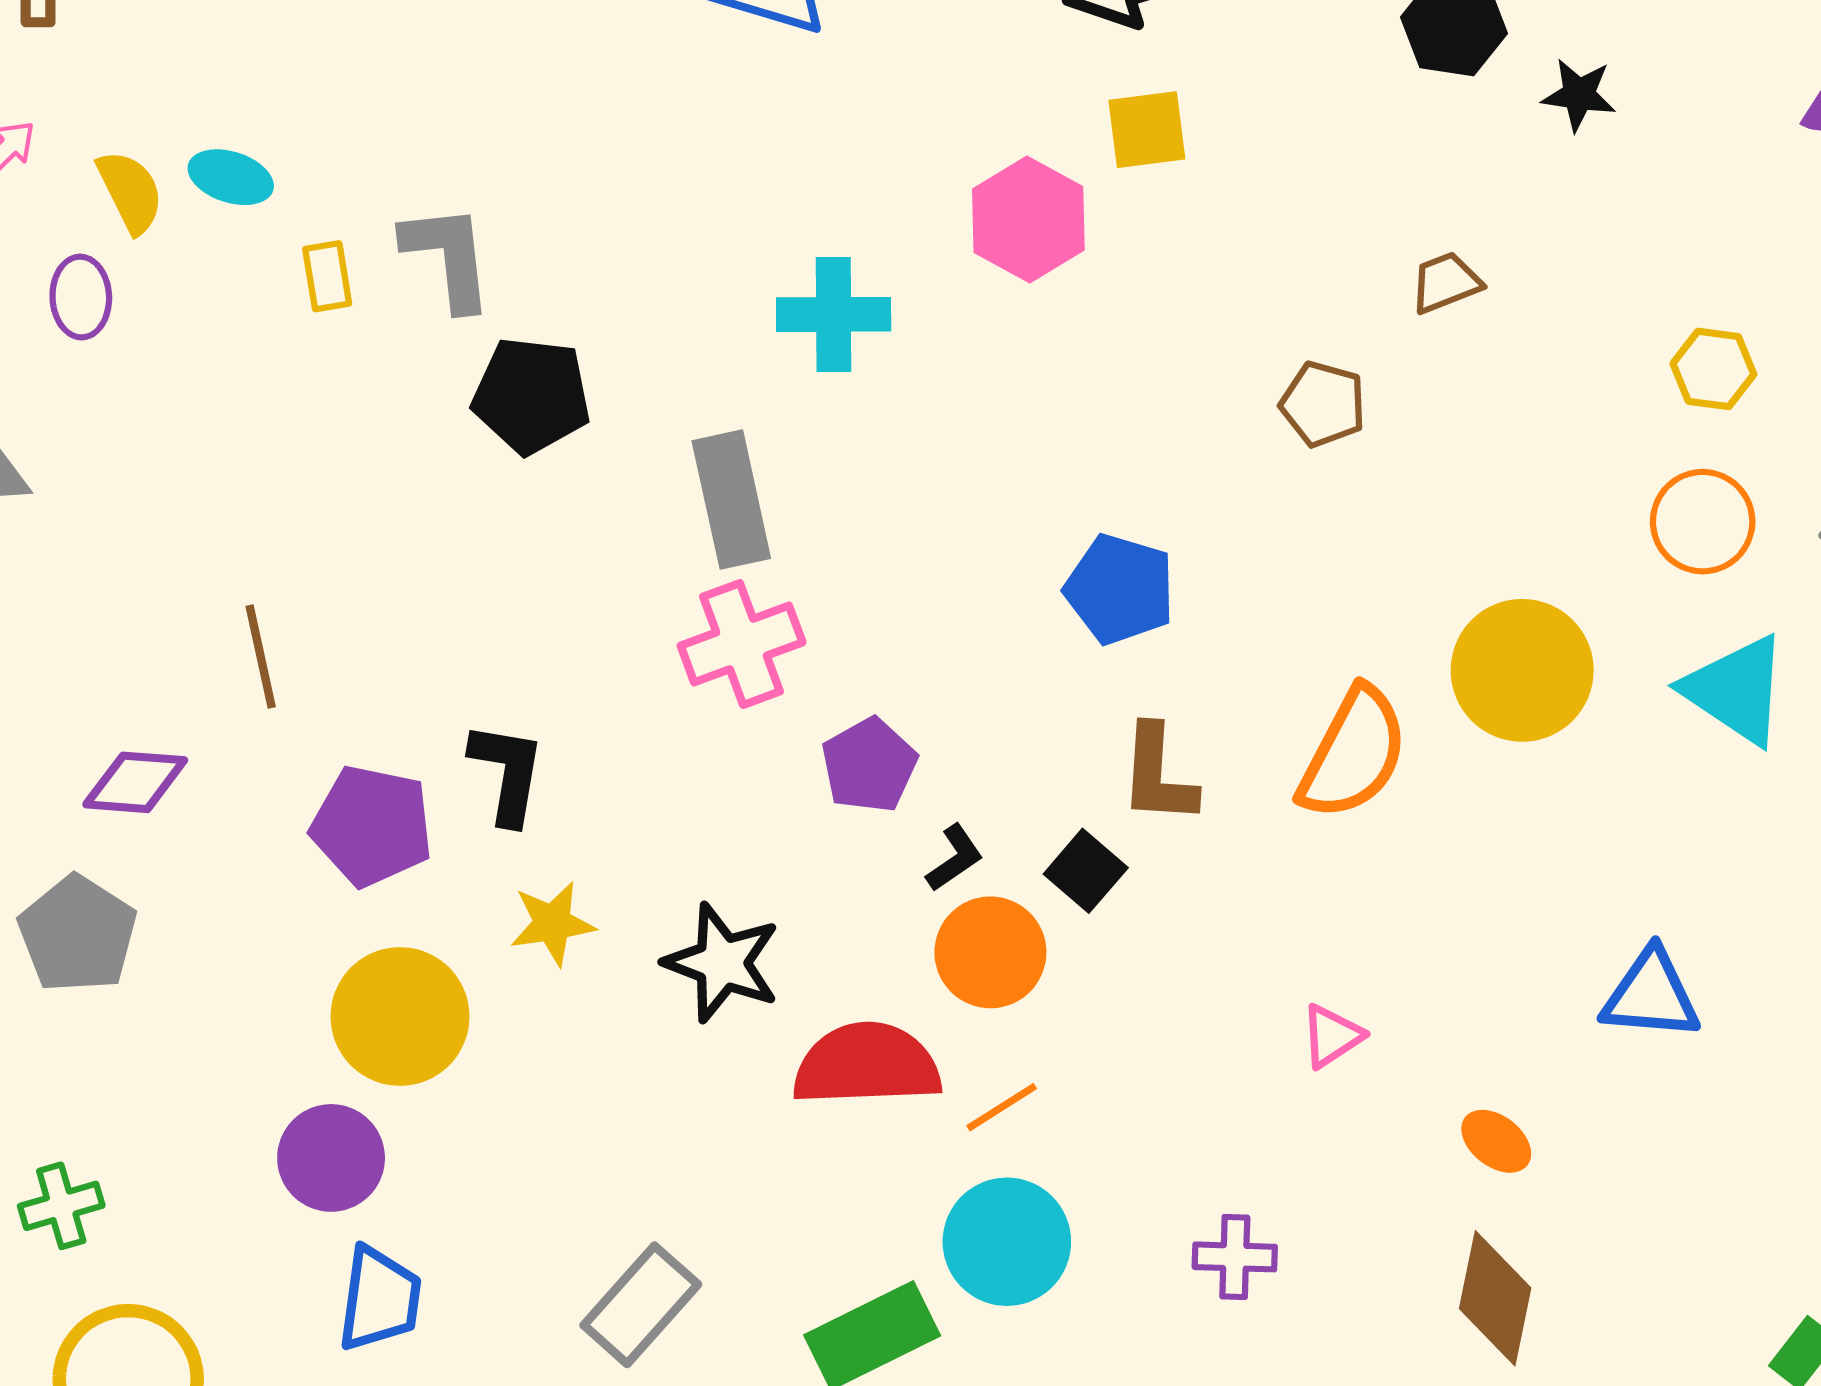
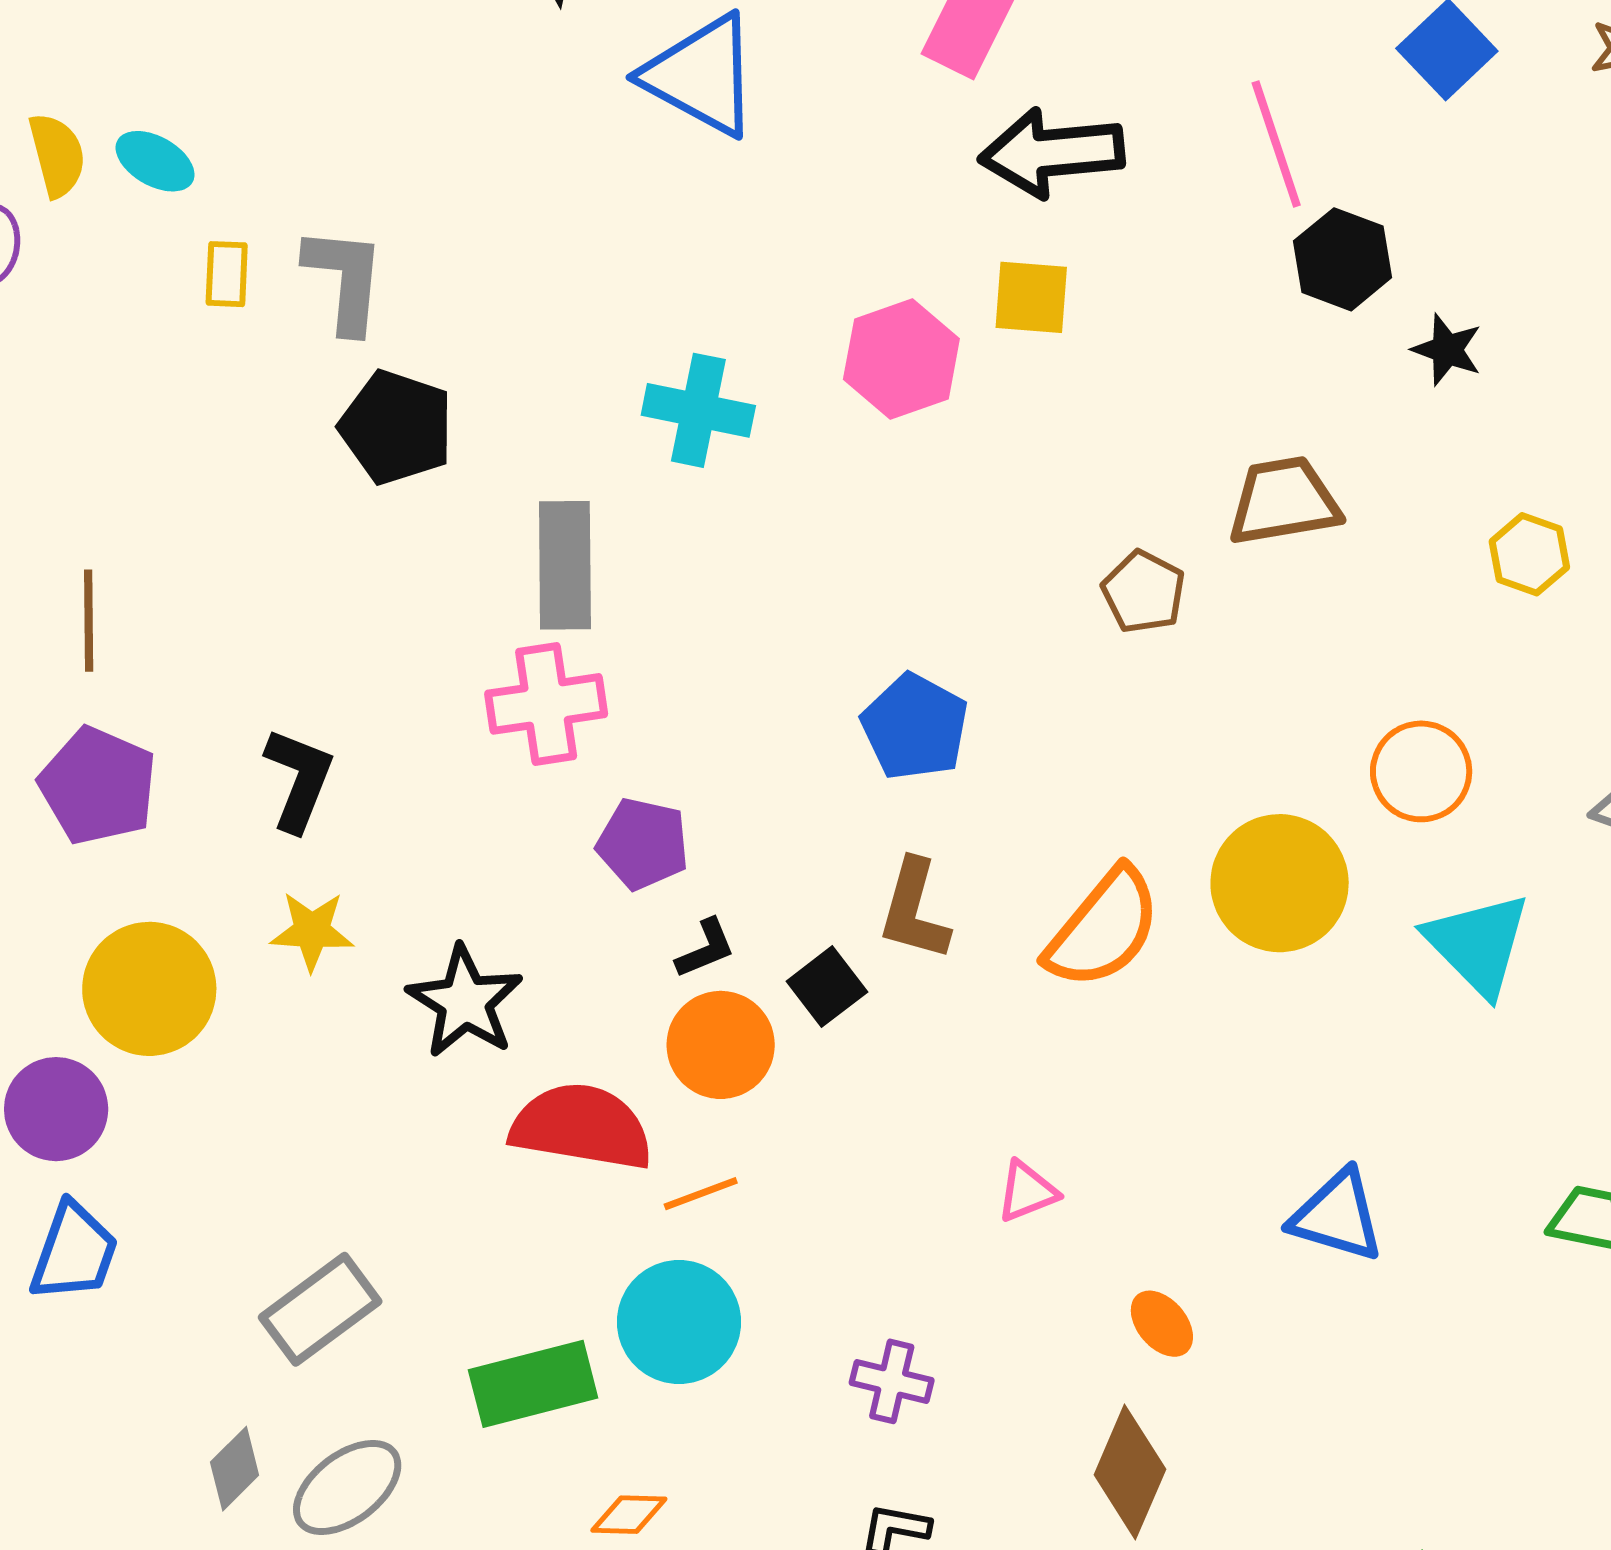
brown trapezoid: (1446, 283) -> (1284, 501), size x1.6
yellow hexagon: (1713, 369) -> (1529, 554), moved
orange circle: (1703, 522) -> (1421, 771), moved
purple pentagon: (869, 765) -> (643, 844), turned 30
purple pentagon: (372, 826) -> (98, 786), moved

